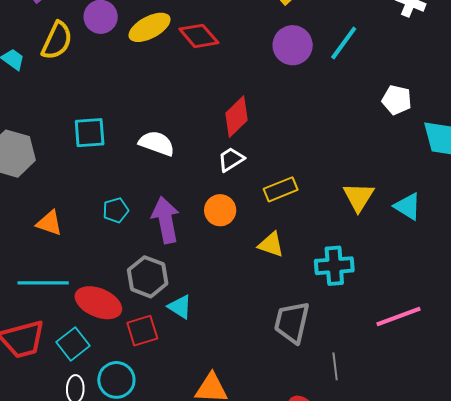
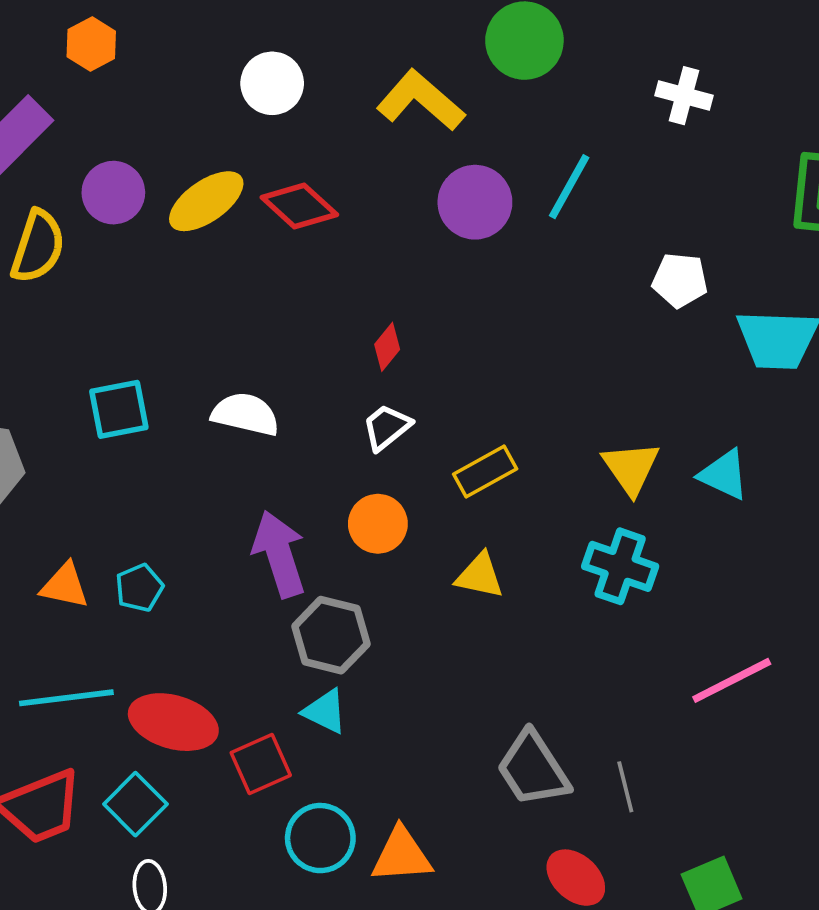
red diamond: (236, 117) -> (387, 347), size x0.6
cyan pentagon: (116, 210) -> (139, 588), moved
cyan cross: (334, 266) -> (620, 566), moved, turned 30
gray hexagon: (148, 277) -> (331, 635), moved
gray trapezoid: (292, 322) -> (533, 769), moved, turned -39
cyan circle: (116, 380) -> (320, 838), moved

